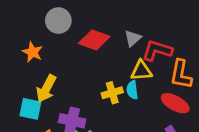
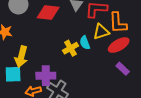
yellow triangle: (141, 71) -> (101, 32), moved
red ellipse: (175, 103) -> (119, 45), turned -45

